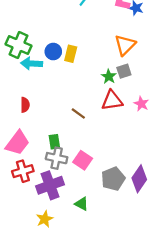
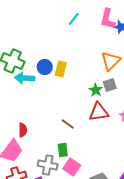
red semicircle: (25, 105) -> (23, 130), moved
green rectangle: (54, 142) -> (63, 150), moved

